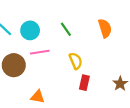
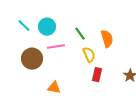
orange semicircle: (105, 28) -> (107, 39), moved
green line: (66, 29) -> (80, 34), moved

